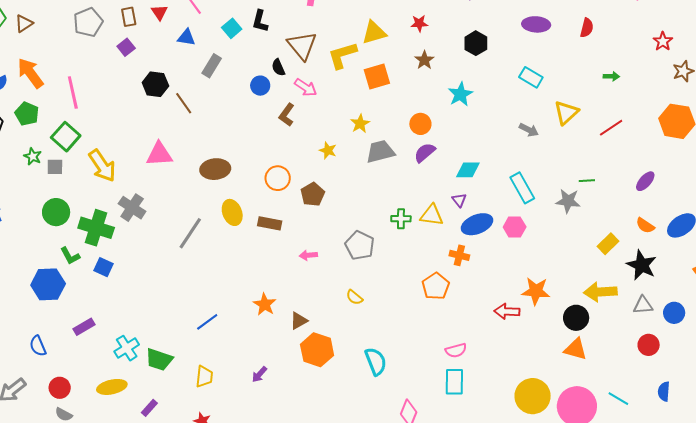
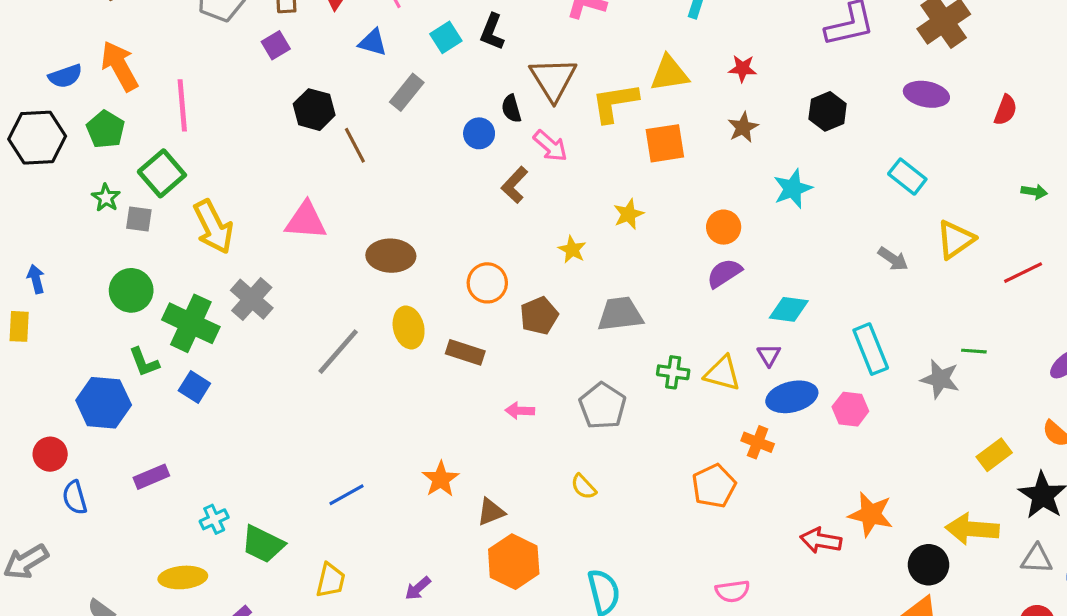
gray trapezoid: (380, 152) -> (620, 314), moved
cyan cross: (127, 348) -> (214, 519), size x0.7
red circle: (60, 388) -> (50, 454), moved

